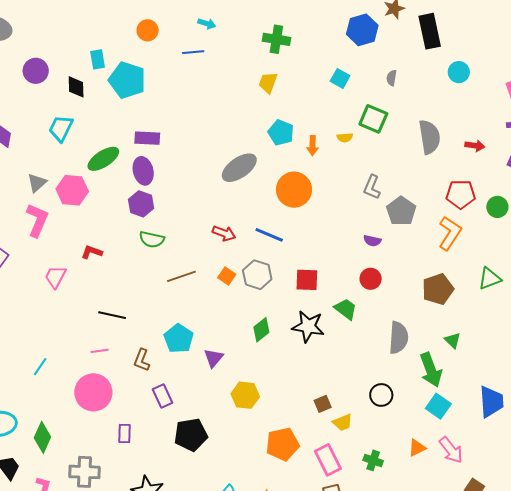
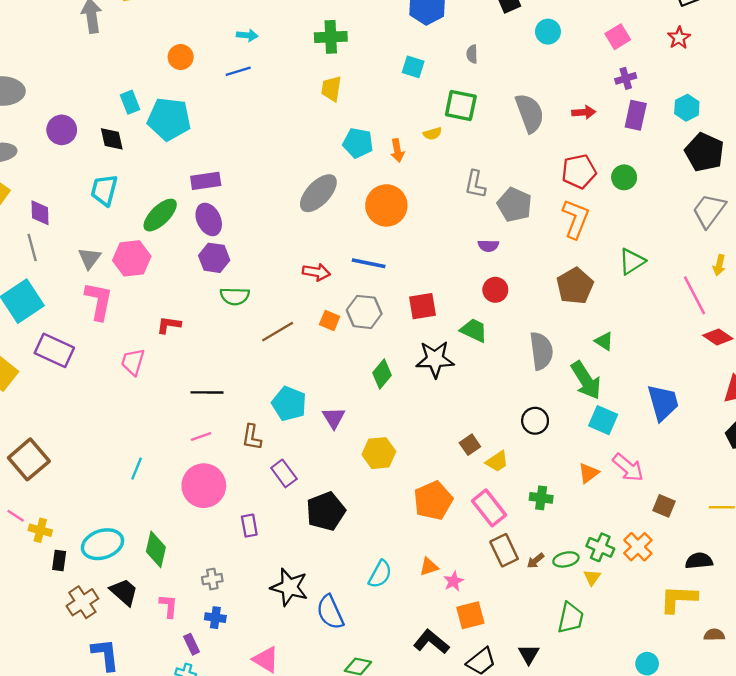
gray cross: (84, 472) -> (212, 579), size x0.6

